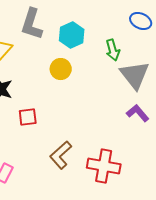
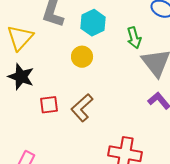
brown L-shape: (61, 155) -> (82, 108), moved

